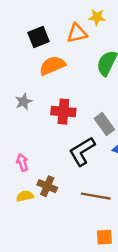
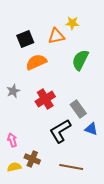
red cross: (63, 112) -> (45, 99), turned -36

